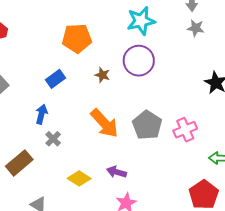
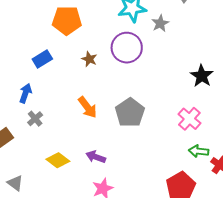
gray star: (196, 28) -> (160, 23), moved, turned 30
orange arrow: (104, 123) -> (87, 107), size x0.7
pink cross: (185, 130) -> (189, 119), moved, turned -30

